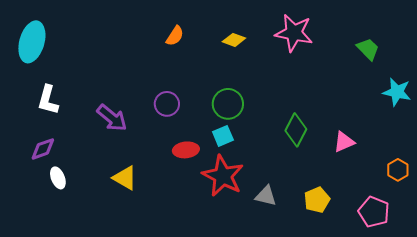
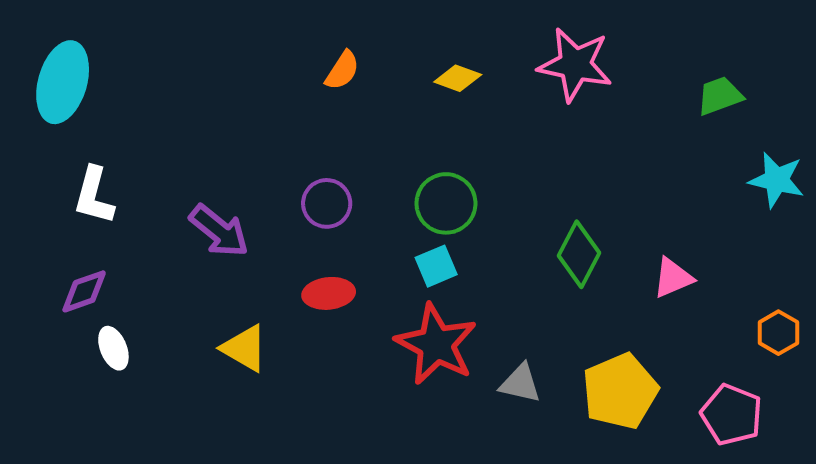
green trapezoid: (368, 49) -> (720, 96), turned -65
red ellipse: (186, 150) -> (329, 293), moved
yellow pentagon: (317, 200) -> (620, 391), size x1.5

